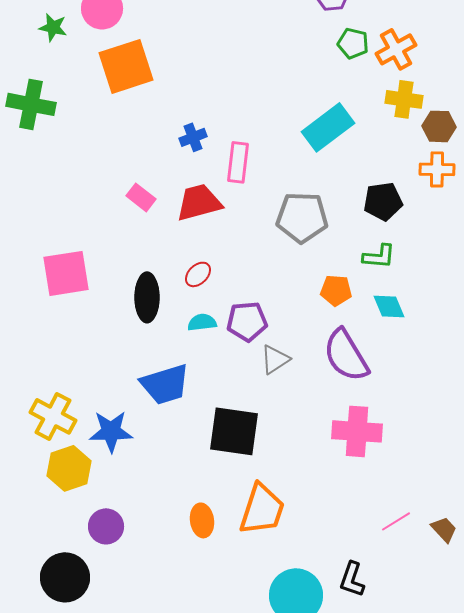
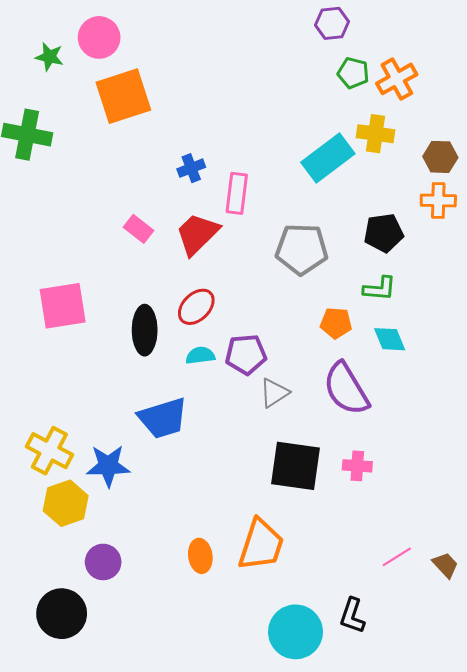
yellow cross: (404, 99) -> (375, 134), moved
red trapezoid: (199, 202) -> (197, 234), turned -30
red ellipse: (198, 274) -> (196, 307), size x1.4
black square: (234, 431) -> (296, 466), moved
pink cross: (357, 431) -> (357, 466), size x0.6

